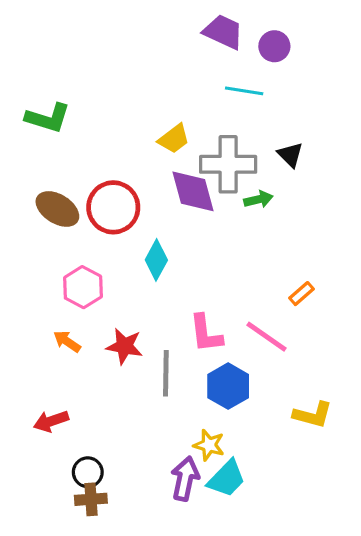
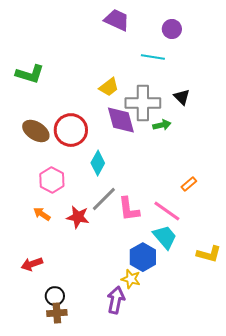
purple trapezoid: (223, 32) -> (117, 20), moved
gray line: (166, 373) -> (104, 199), moved, turned 44
blue hexagon: (228, 386) -> (143, 257), moved
yellow L-shape: (313, 415) -> (209, 254), moved
cyan trapezoid: (227, 479) -> (165, 237), moved, turned -84

